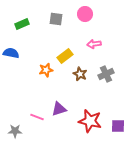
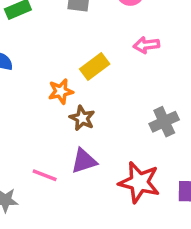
brown star: (80, 74) -> (82, 118), moved
gray cross: (106, 74) -> (164, 122), moved

